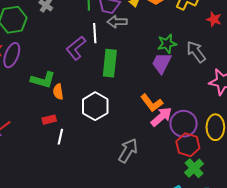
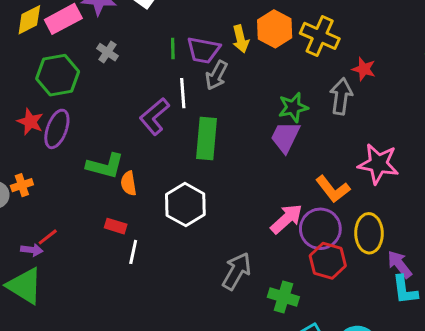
gray arrow: (117, 22) -> (216, 75), turned -60
gray arrow: (196, 52) -> (341, 96), moved, turned 45
orange L-shape: (152, 103) -> (333, 189), moved
red rectangle: (49, 120) -> (116, 226), turned 32
green cross: (194, 168) -> (283, 297), moved, turned -30

